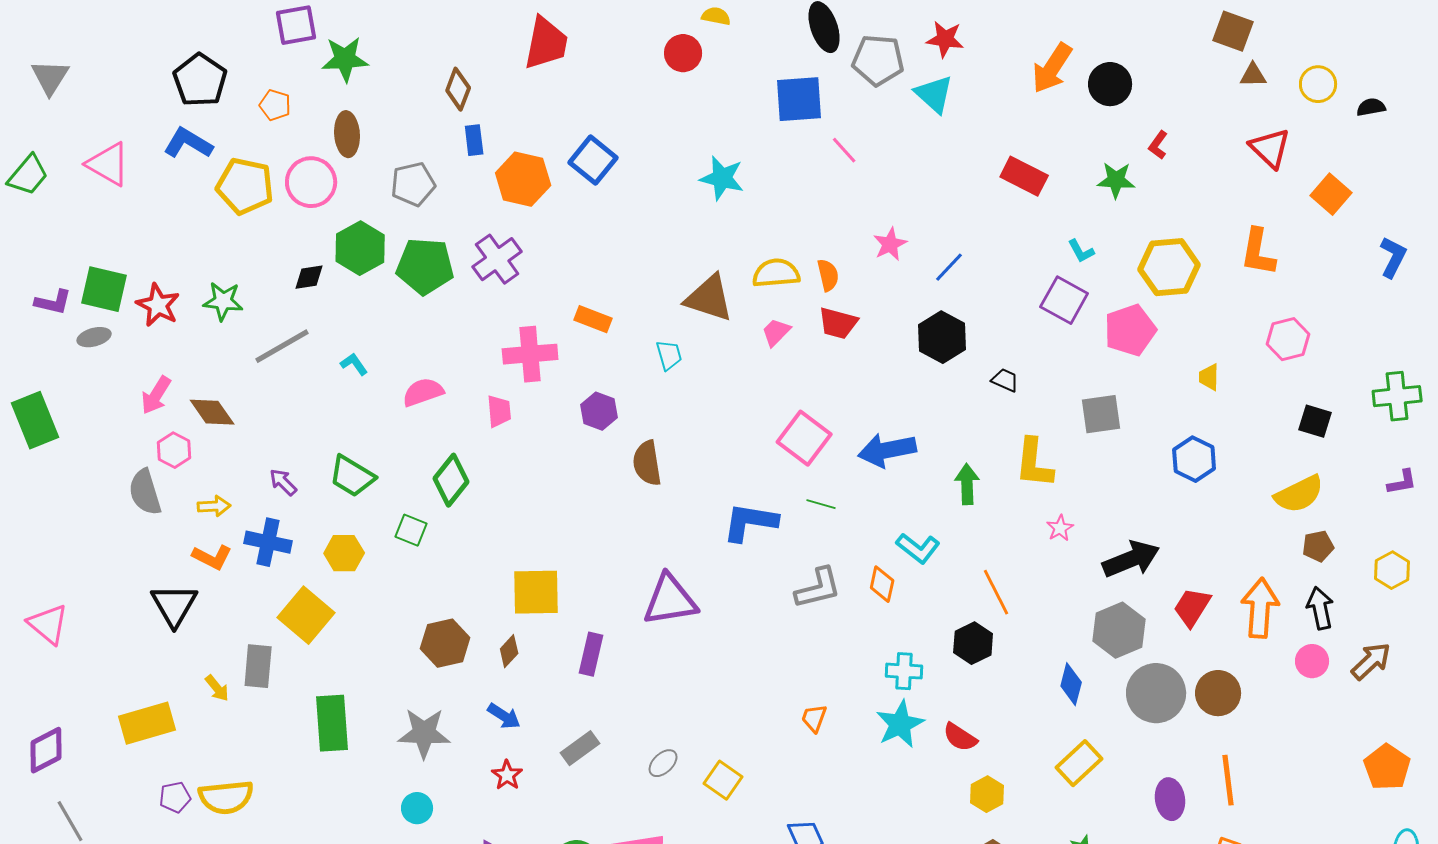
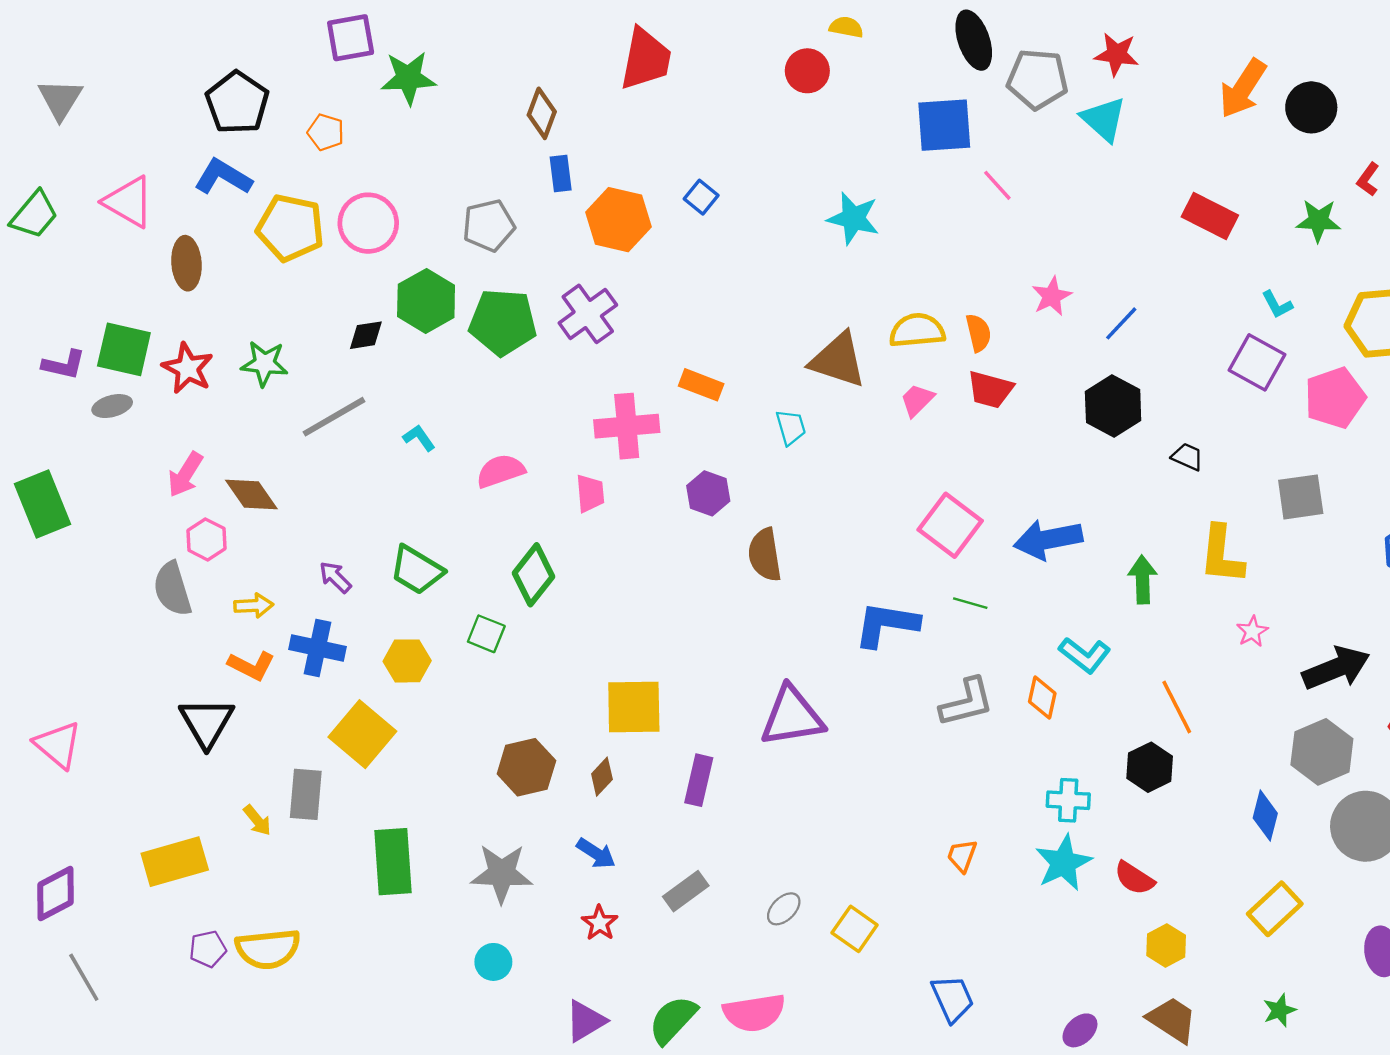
brown ellipse: (347, 134) -> (186, 263), moved
blue square: (593, 160) -> (701, 197), size x0.6

